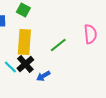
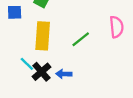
black cross: (25, 64) -> (41, 72), moved
blue arrow: (43, 76) -> (64, 74), turned 32

